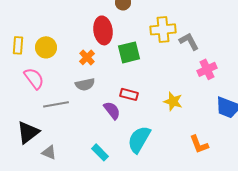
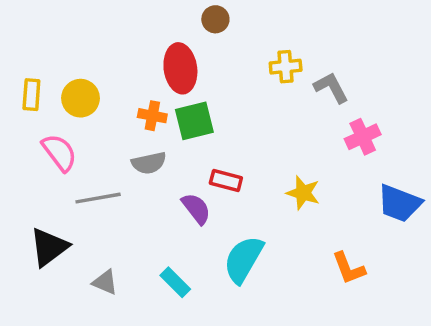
yellow cross: (163, 29) -> (286, 67), size x0.7
green square: (129, 52) -> (194, 121), moved
orange cross: (87, 57) -> (152, 116), turned -35
gray triangle: (49, 152) -> (105, 282), moved

